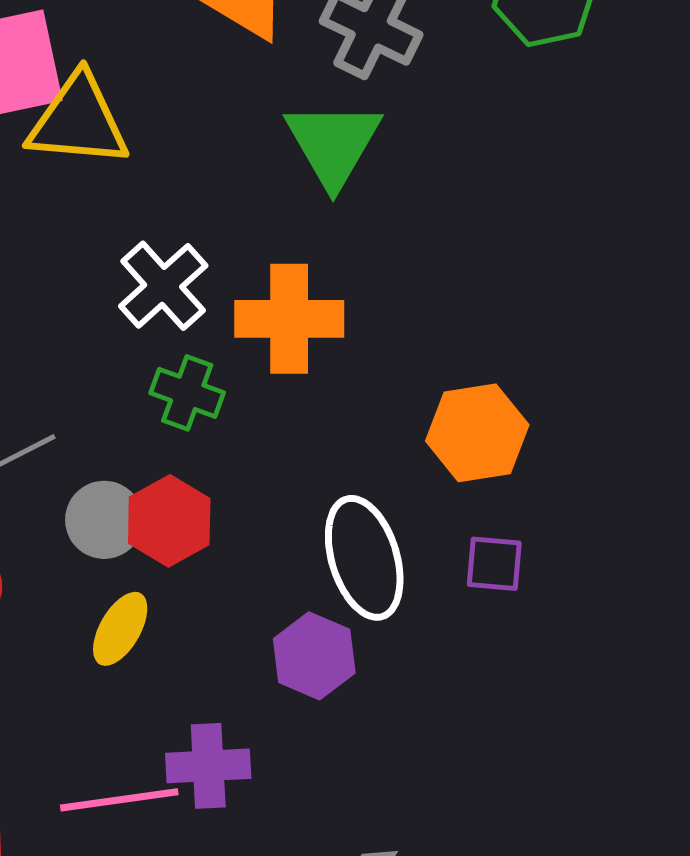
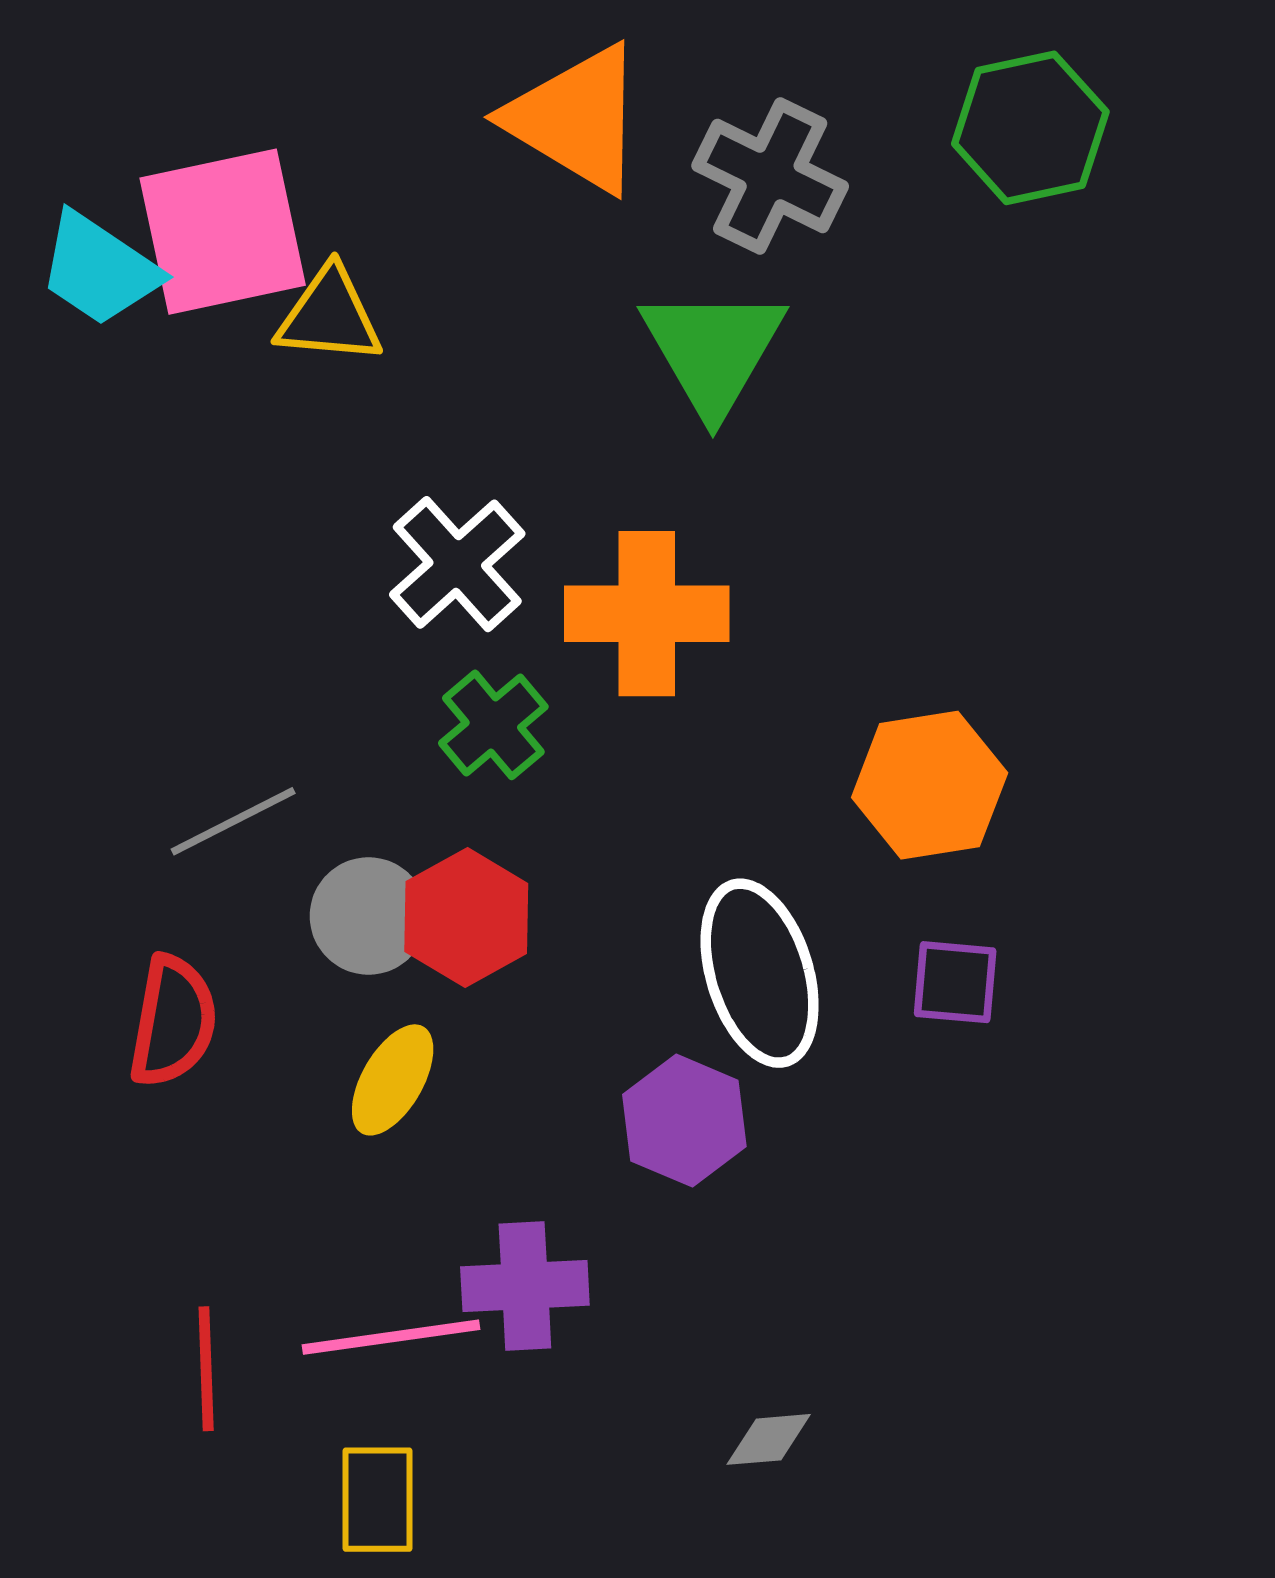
yellow triangle: (78, 121) -> (329, 316), size x0.7
green cross: (187, 393) -> (493, 725), turned 30

